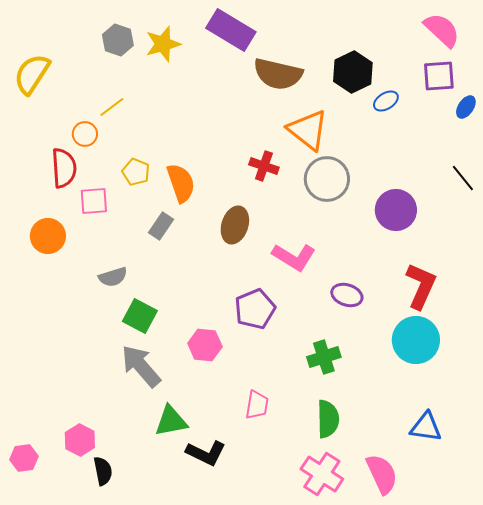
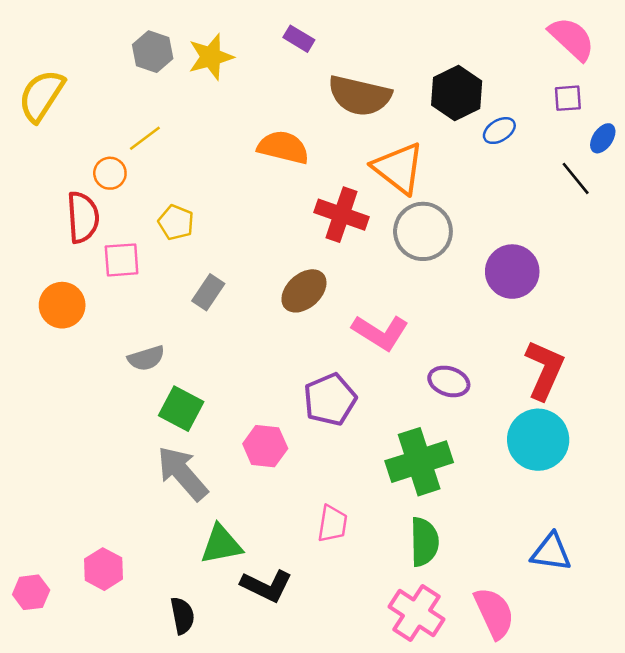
purple rectangle: (231, 30) -> (299, 39), size x0.5
purple square: (439, 76) -> (568, 98), size x0.7
red cross: (264, 166) -> (341, 215), size x1.4
black line: (463, 178) -> (576, 178), moved
orange semicircle: (181, 183) -> (283, 147), moved, turned -57
brown ellipse: (235, 225) -> (304, 291), turned 30
green cross: (324, 357) -> (419, 462), size x1.5
black semicircle: (103, 471) -> (182, 616), moved

